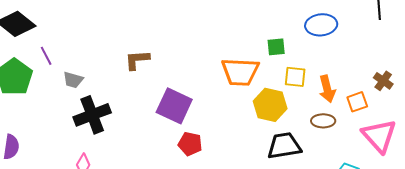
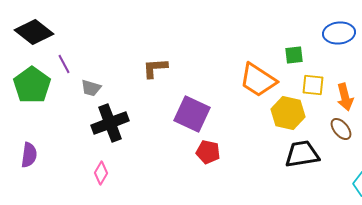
orange trapezoid: (240, 72) -> (258, 80), turned 30
brown ellipse: (323, 121) -> (341, 129), turned 50

